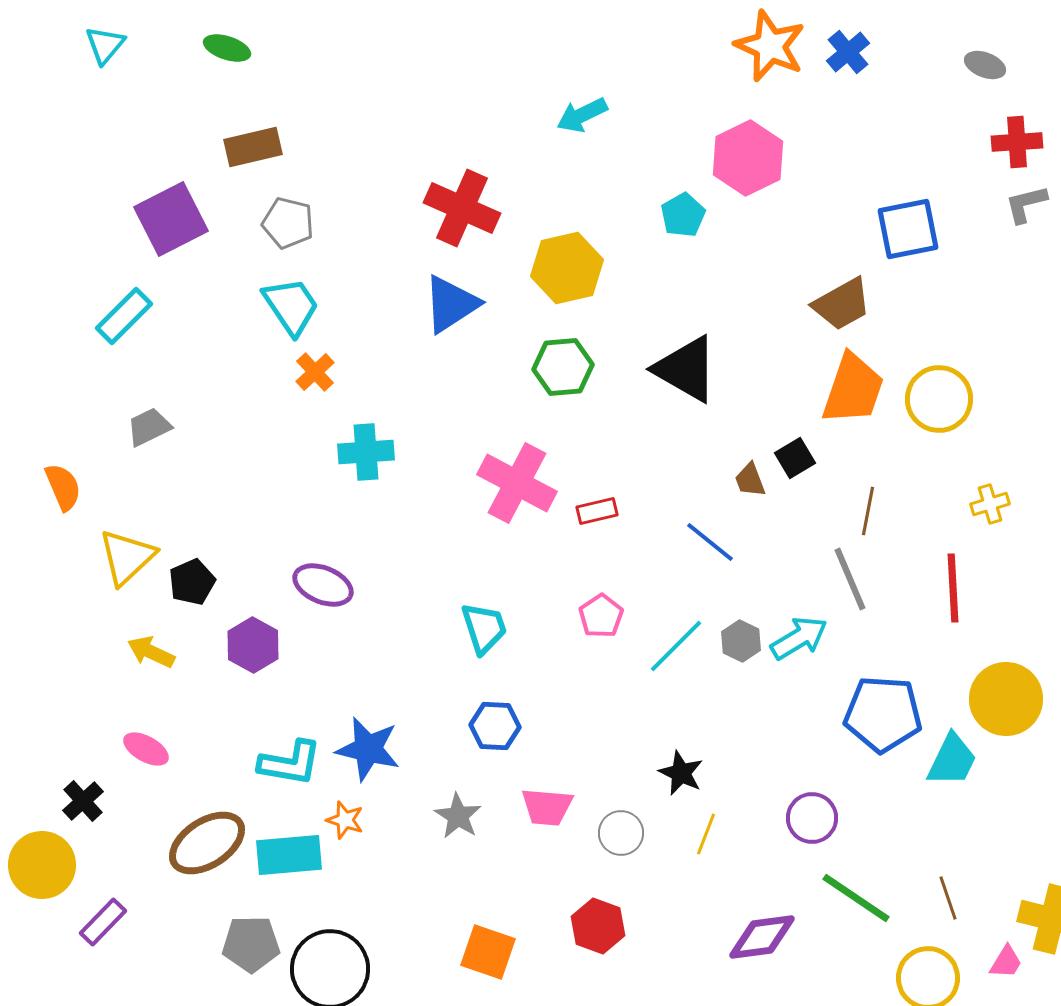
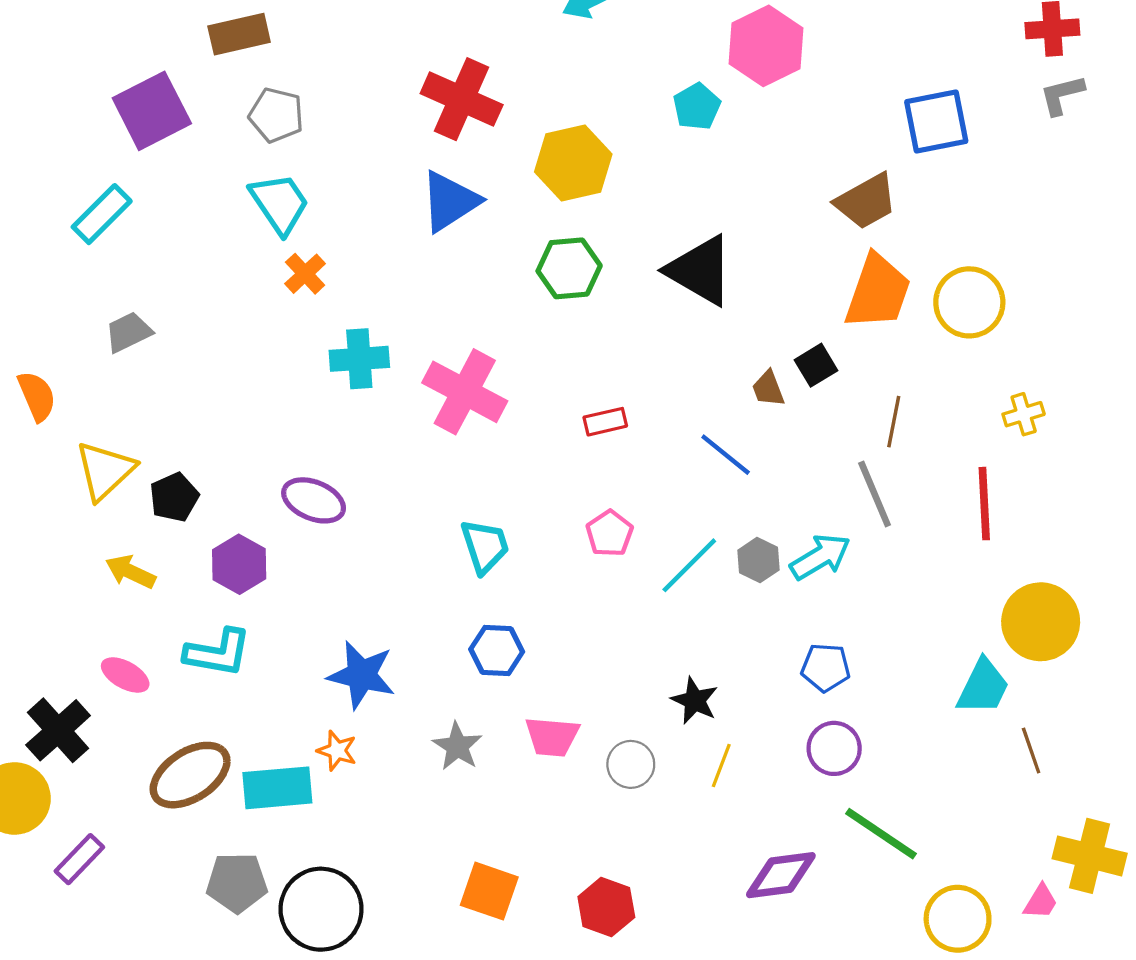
pink cross: (517, 483) -> (465, 392), moved
blue pentagon: (883, 714) -> (826, 668), moved, size x0.6
cyan L-shape: (290, 763) -> (218, 653), moved
black cross: (83, 801) -> (58, 730), size x1.5
brown line: (948, 898) -> (1031, 751), moved
red hexagon: (598, 926) -> (606, 907), moved

